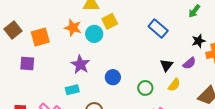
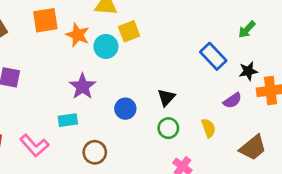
blue rectangle: (158, 28) -> (213, 56), moved
orange square: (40, 37) -> (45, 20), moved
black triangle: (166, 65) -> (166, 98), moved
yellow semicircle: (174, 85) -> (208, 128), turned -64

